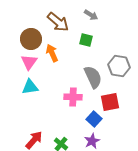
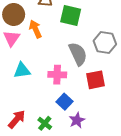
green square: (86, 40) -> (71, 16), size x1.5
cyan triangle: (30, 87) -> (22, 70), moved
blue square: (94, 119) -> (64, 102), moved

